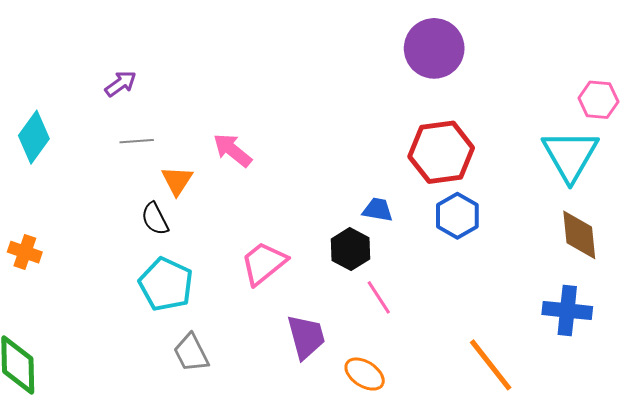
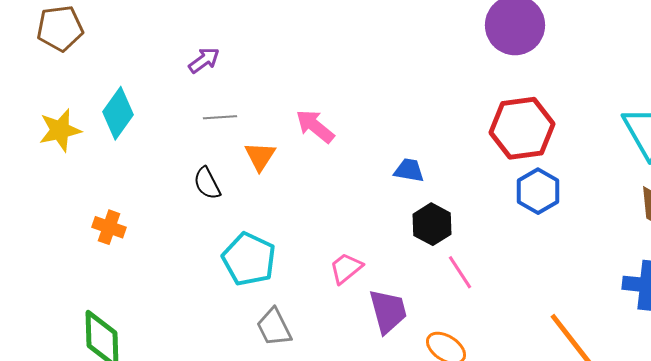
blue trapezoid: (378, 210) -> (409, 170), moved
black semicircle: (155, 219) -> (207, 183), moved
pink trapezoid: (264, 263) -> (346, 268), moved, size x0.7

